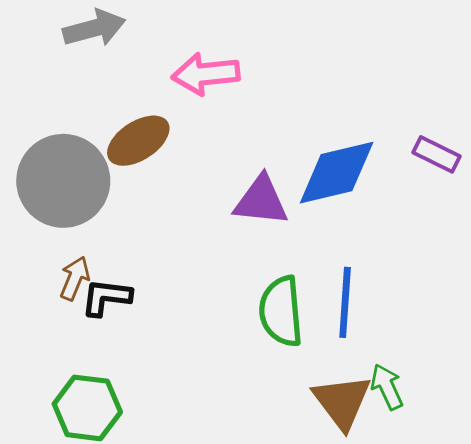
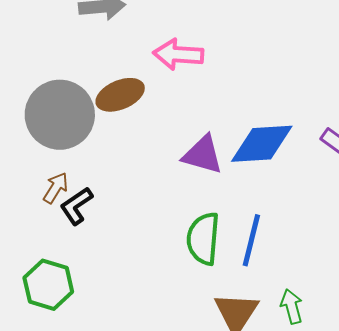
black L-shape: (106, 297) -> (76, 206), turned -51
green arrow: (387, 387) -> (292, 306), moved

